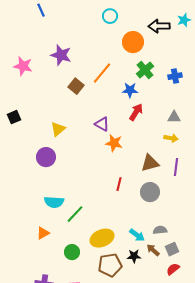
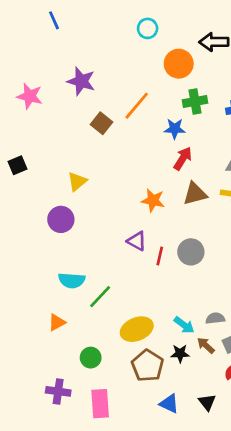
green cross: (145, 70) -> (195, 102), turned 30
purple triangle: (102, 124) -> (137, 241), moved
brown triangle: (150, 163) -> (195, 194), moved
gray circle: (150, 192) -> (191, 252), moved
green circle: (72, 252) -> (91, 358), moved
brown pentagon: (110, 265) -> (148, 366), turned -30

